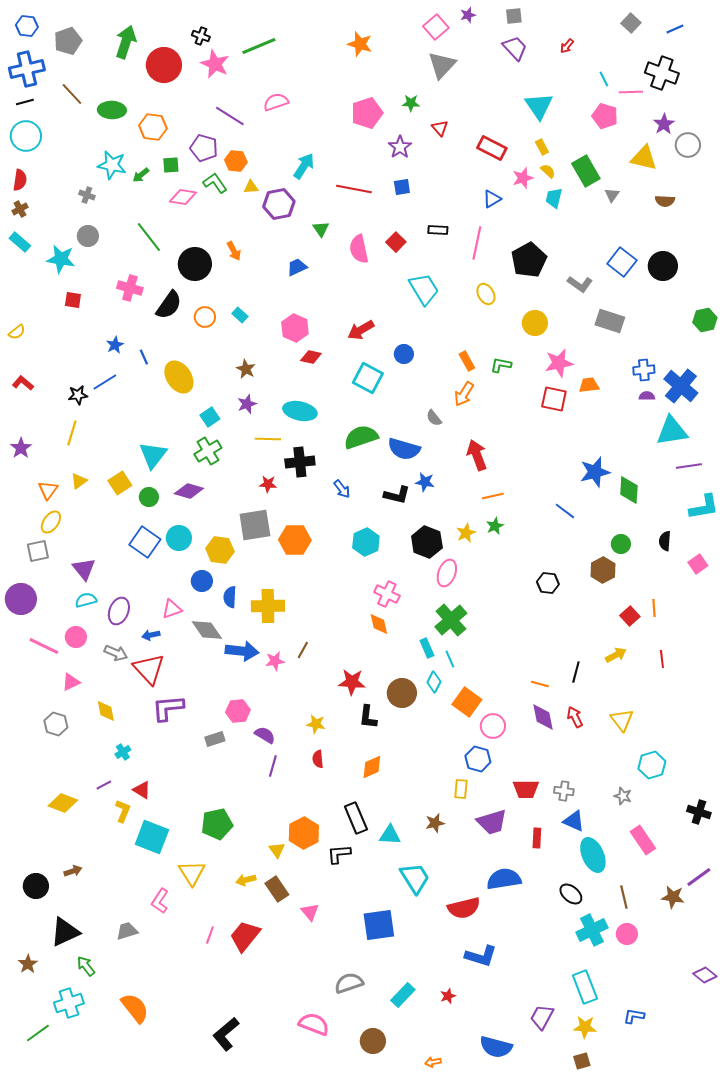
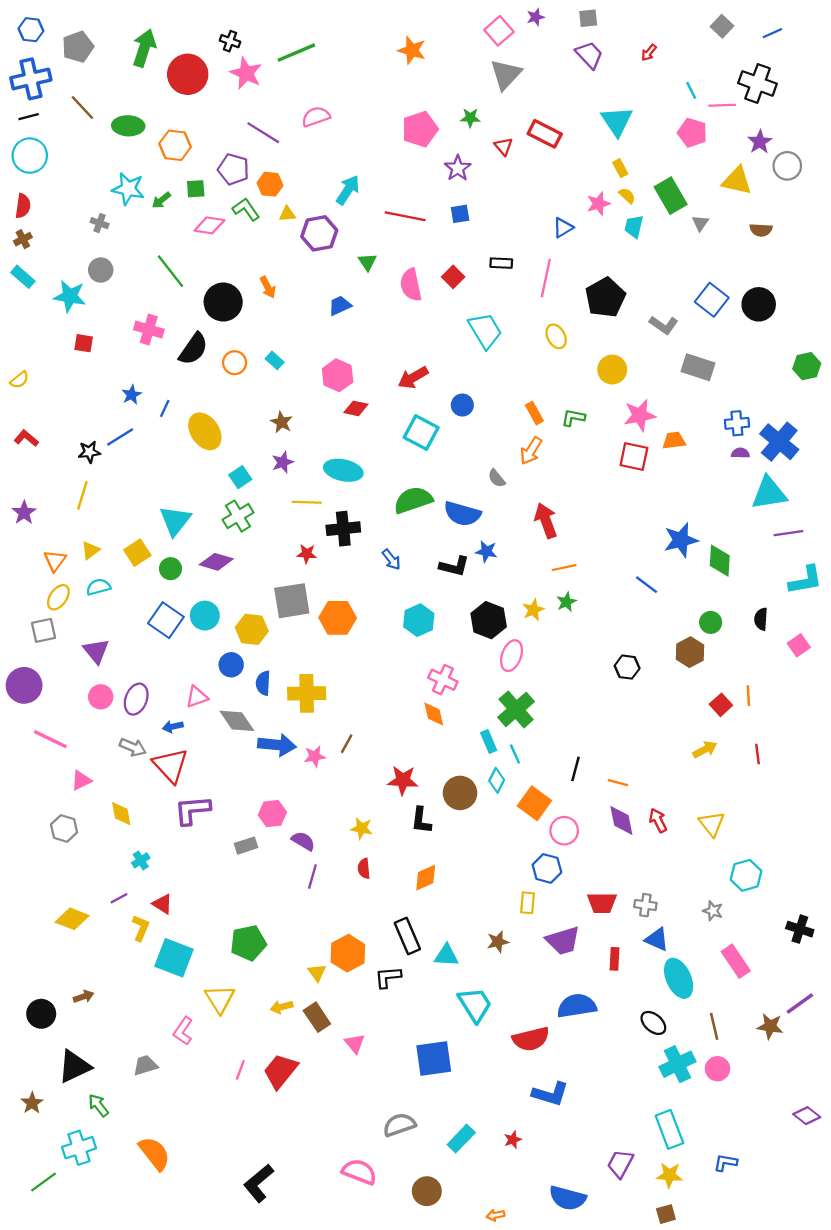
red rectangle: (492, 148) -> (545, 134), moved
blue line: (144, 357) -> (165, 408), turned 49
cyan semicircle: (86, 600) -> (98, 587), moved
pink circle: (76, 637) -> (101, 697), moved
black line: (576, 672) -> (576, 769), moved

